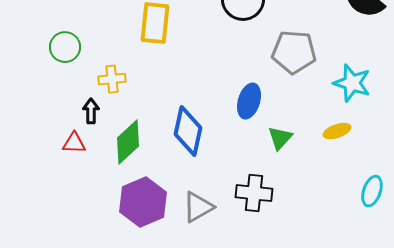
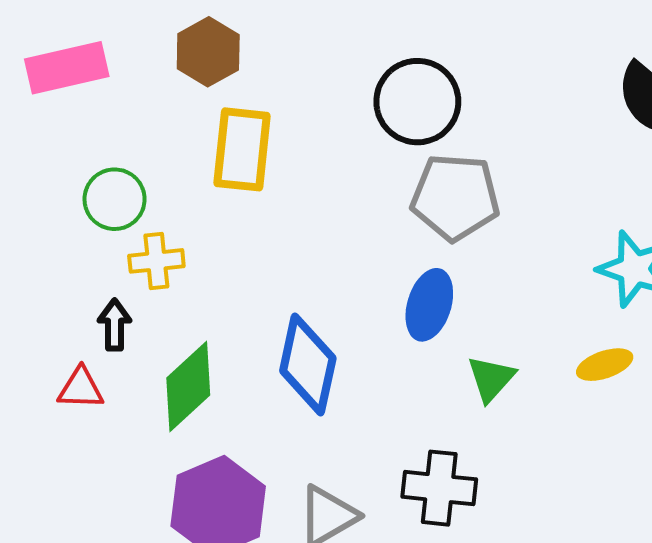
green circle: (65, 47) -> (115, 199), moved
gray pentagon: (294, 52) -> (455, 197), moved

